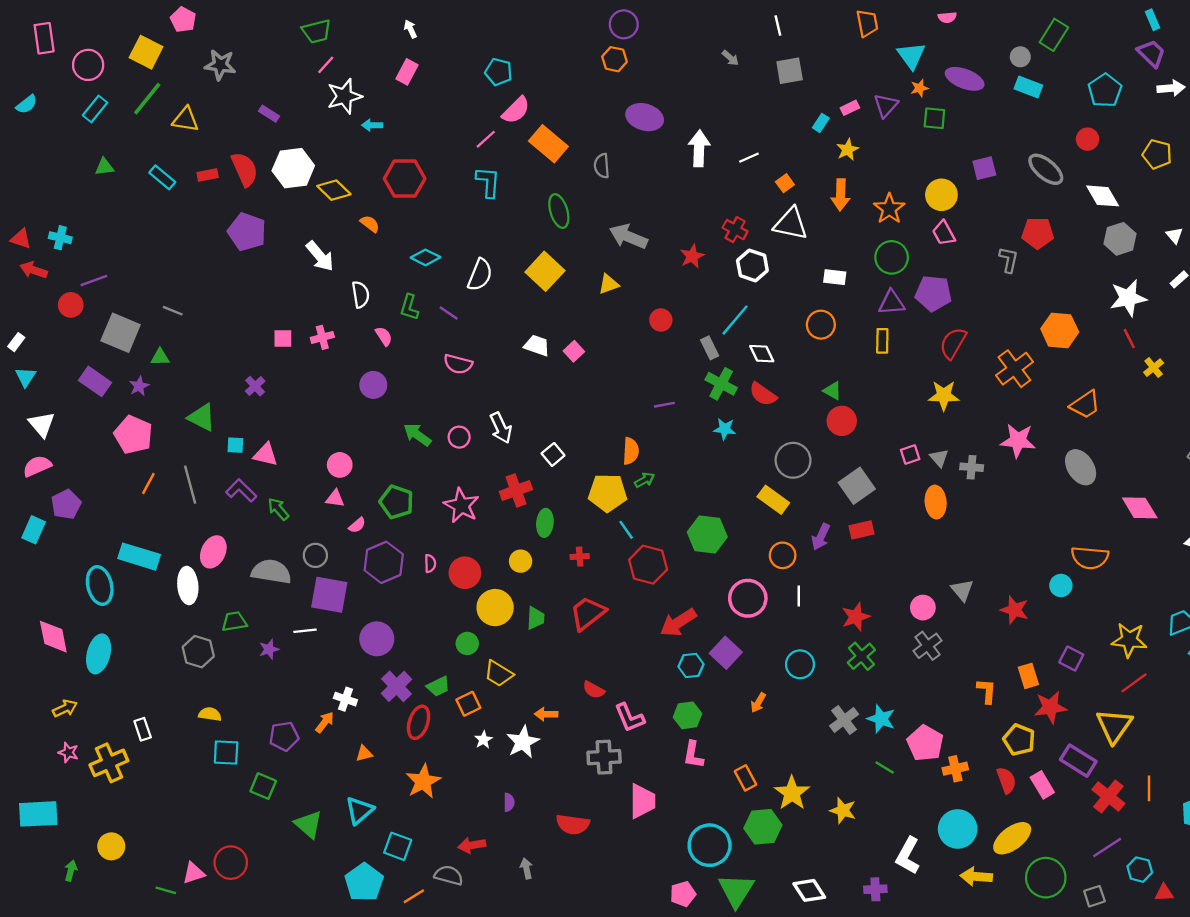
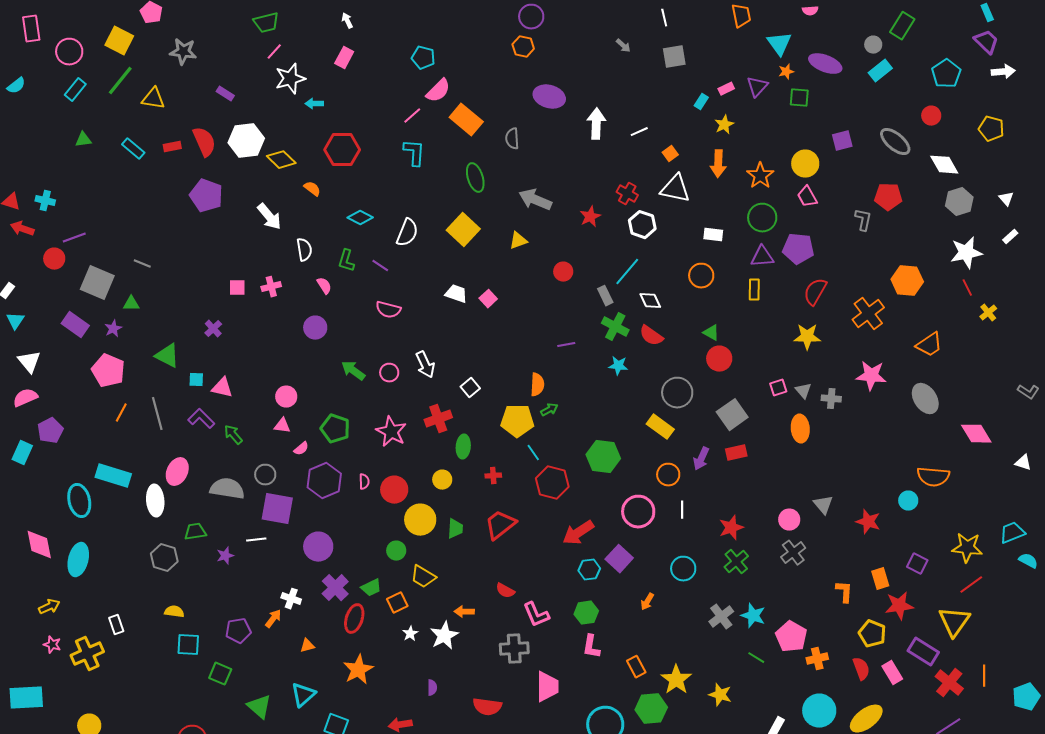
cyan rectangle: (1028, 87) -> (880, 71), turned -60

